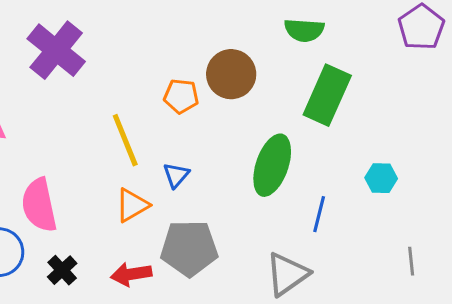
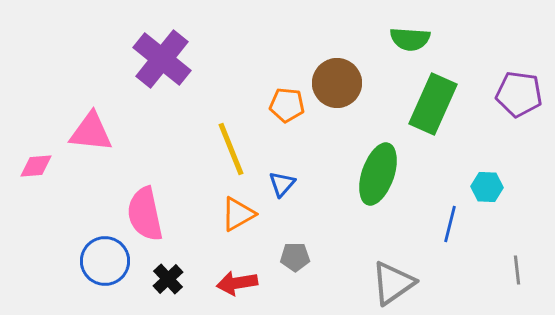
purple pentagon: (421, 27) -> (519, 94), moved, turned -30
blue line: (319, 214) -> (450, 224), moved
gray pentagon: (189, 248) -> (295, 257), size x0.5

